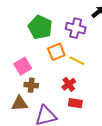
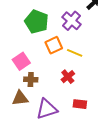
purple cross: (76, 28) -> (72, 21), turned 30
red rectangle: (75, 103) -> (80, 104), moved

